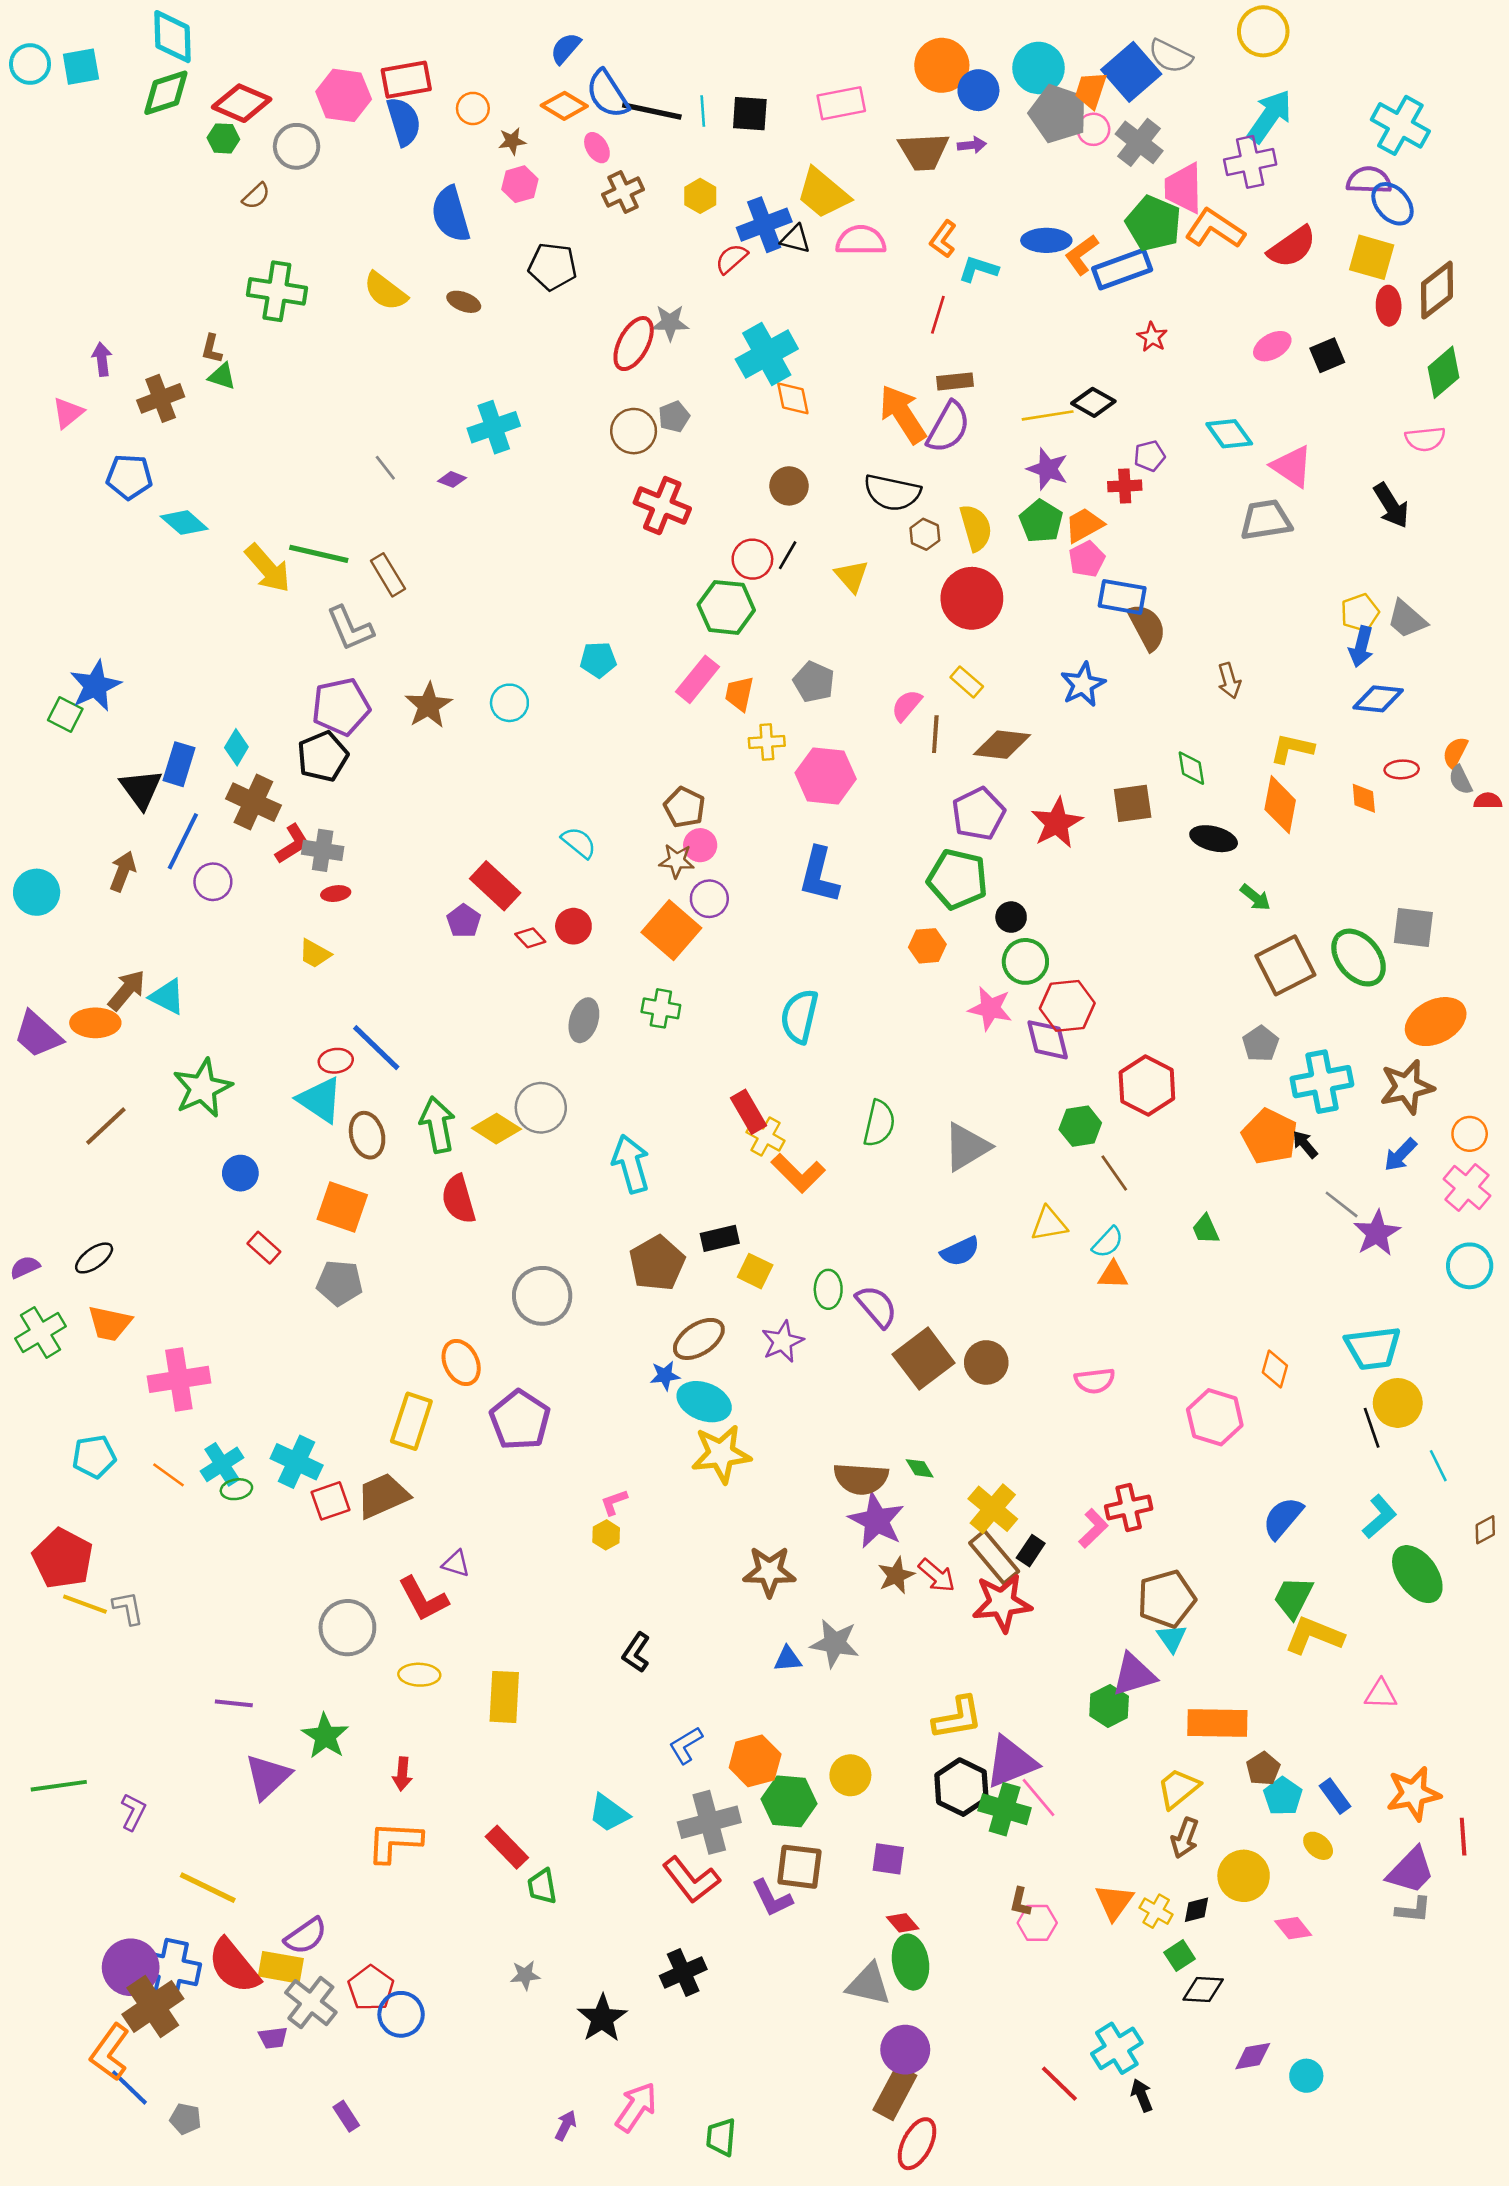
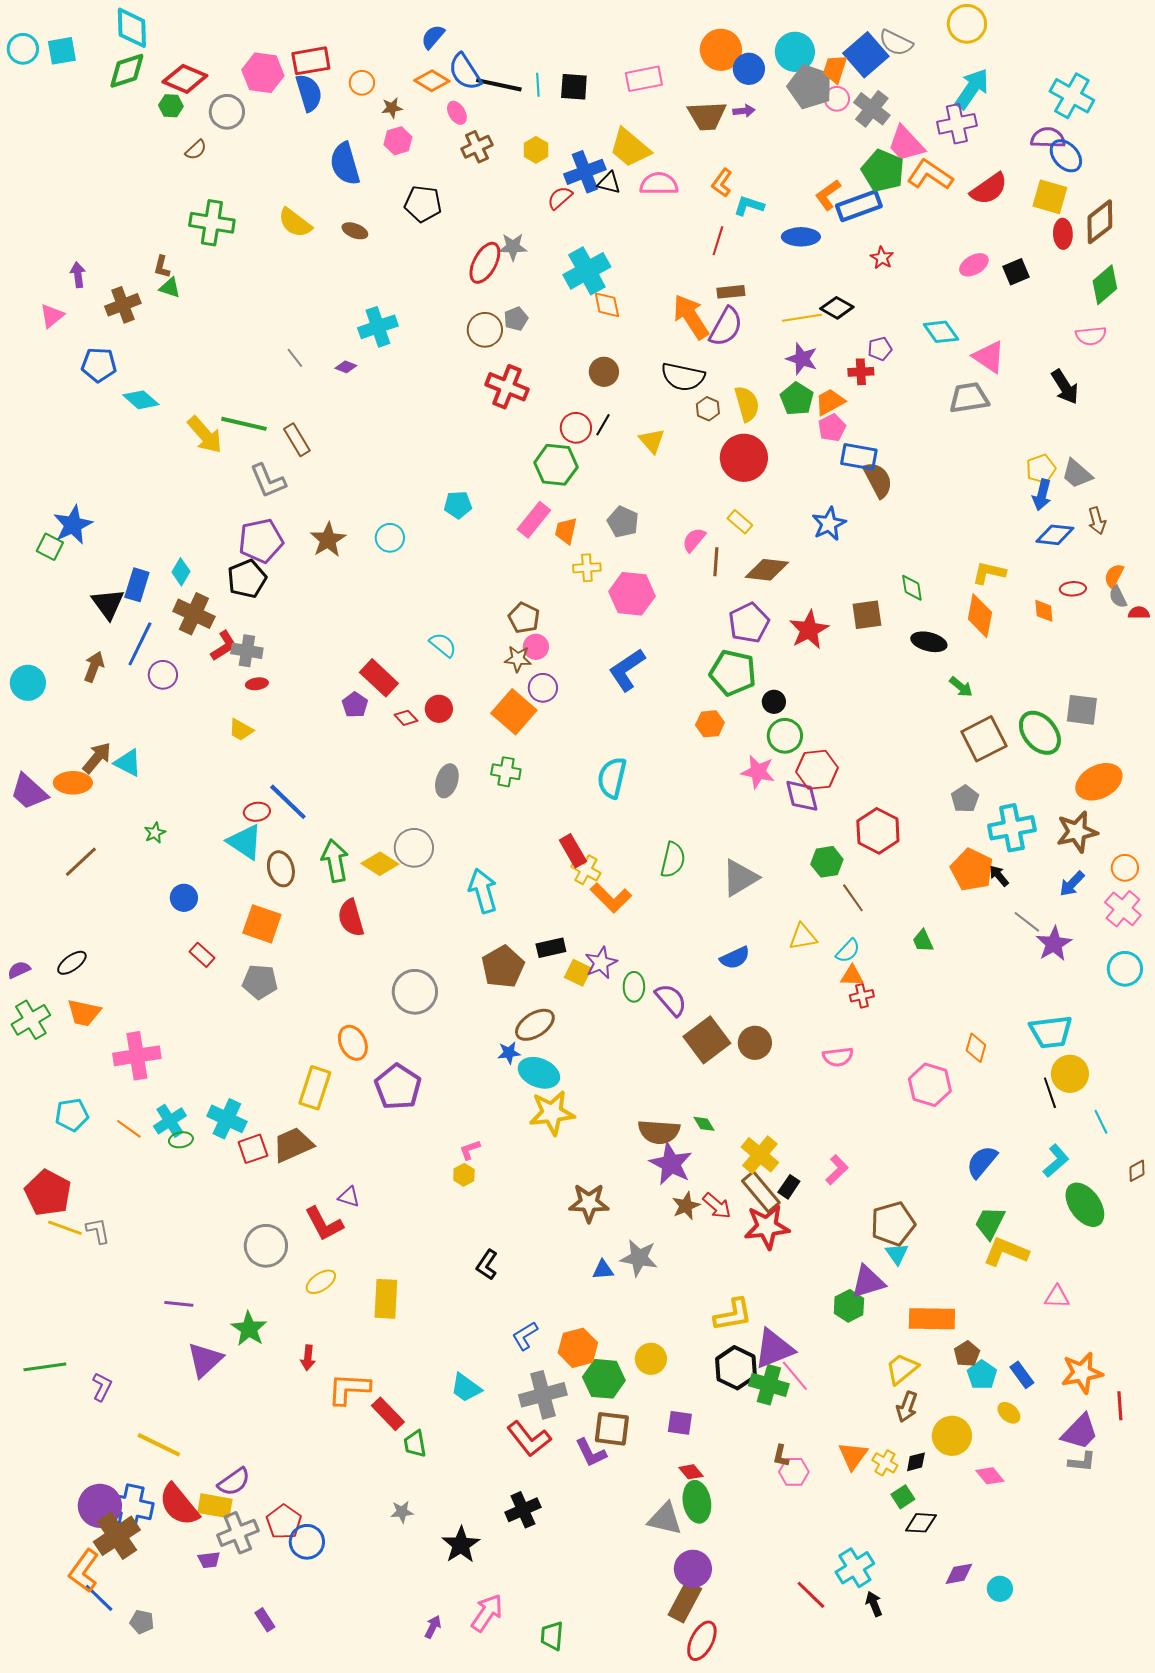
pink trapezoid: (1184, 188) -> (906, 144), turned -42
blue ellipse: (1046, 240) -> (801, 237), moved
brown arrow: (1229, 681) -> (1097, 521), moved
blue L-shape: (819, 875) -> (627, 670), turned 42
green star: (202, 1088) -> (155, 833), size x0.5
purple star: (782, 1342) -> (601, 963), moved
red cross: (1129, 1507) -> (862, 996), moved, size x0.7
yellow ellipse: (419, 1675) -> (321, 1282), turned -36
orange L-shape: (394, 1842) -> (349, 1389), moved
gray cross: (311, 2003) -> (238, 1533), turned 30

